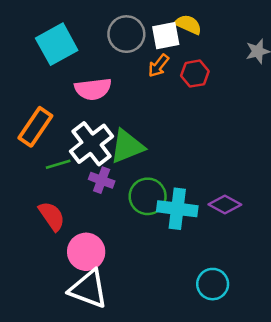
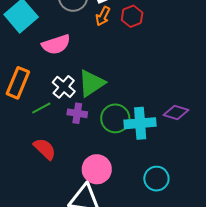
white cross: (92, 144) -> (64, 87), size x0.7
pink circle: (86, 252) -> (97, 169), moved
cyan circle: (213, 284) -> (156, 179), moved

